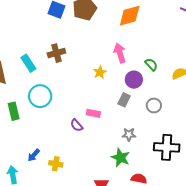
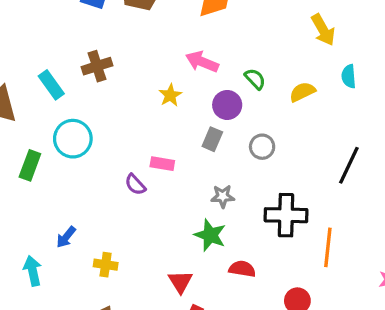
pink arrow: (120, 53) -> (202, 62), turned -48
green rectangle: (14, 111) -> (30, 165), turned 36
yellow cross: (56, 164) -> (106, 265), moved

